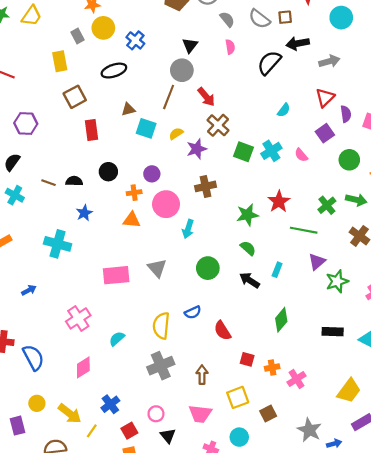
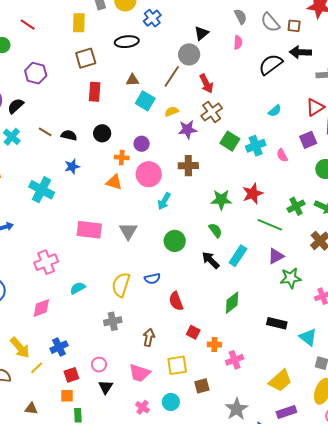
cyan rectangle: (277, 270) -> (238, 256), size x1.5
gray cross: (161, 366) -> (113, 321), size x0.7

